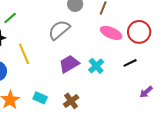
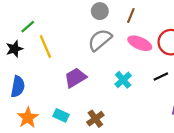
gray semicircle: (59, 30) -> (100, 40), moved
yellow line: (24, 54) -> (45, 47), moved
purple trapezoid: (69, 64) -> (75, 78), moved

